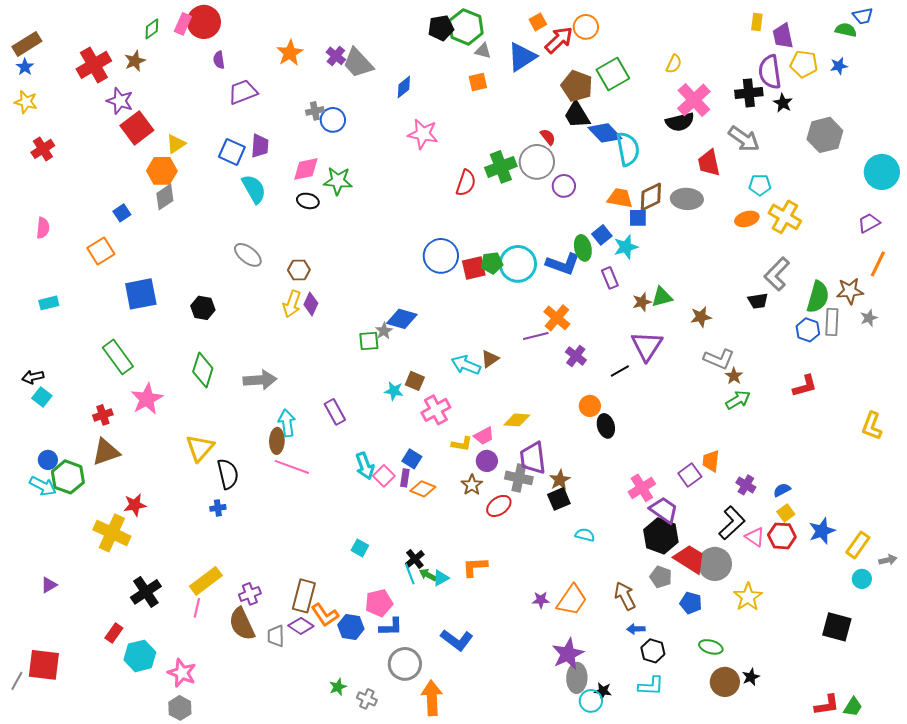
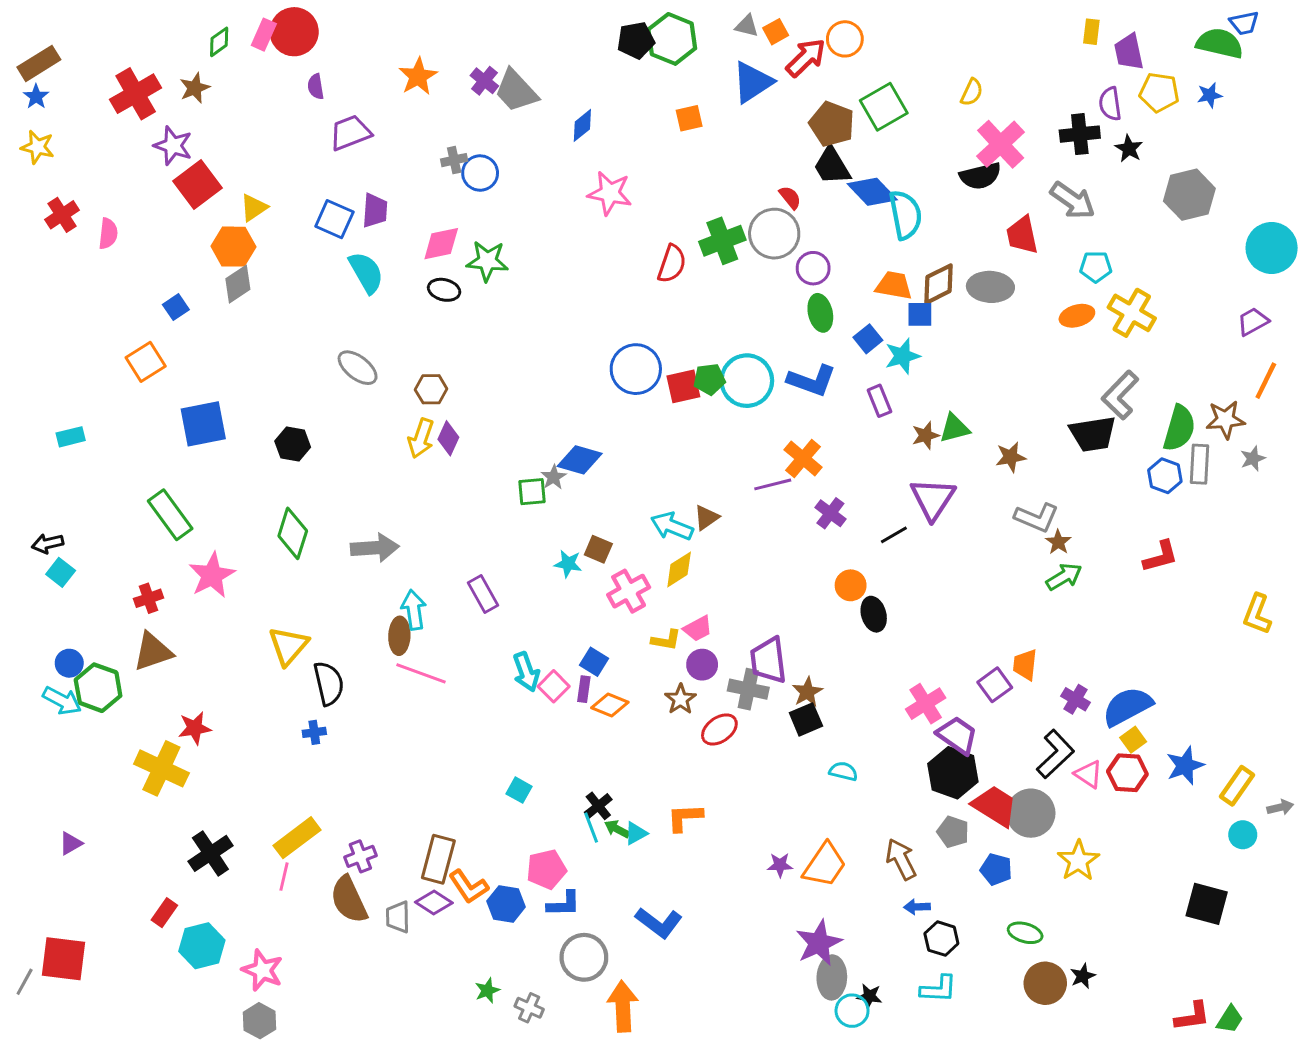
green semicircle: (846, 30) -> (1220, 43), size x1.5
gray triangle: (483, 51) -> (747, 26), moved
purple semicircle: (770, 72) -> (1110, 104), size x0.7
pink semicircle: (43, 228) -> (108, 234), moved
green ellipse: (583, 248) -> (820, 313), moved
black trapezoid: (758, 301) -> (1093, 434), size x1.6
yellow diamond: (517, 420) -> (679, 569), moved, turned -36
blue semicircle: (782, 490) -> (1127, 706), size x2.0

